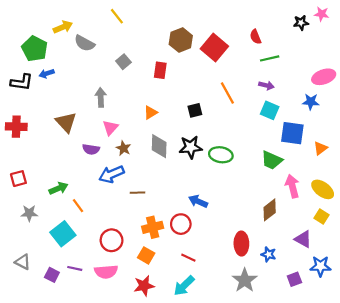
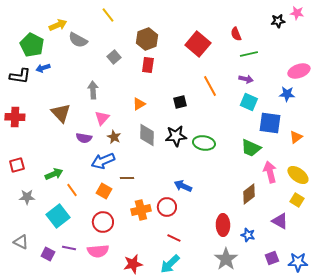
brown hexagon: (181, 40) -> (147, 39), moved
orange square: (146, 255) -> (104, 191), moved
blue star: (320, 266) -> (298, 262), moved

